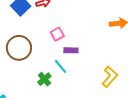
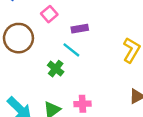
pink square: (57, 34) -> (49, 14), moved

